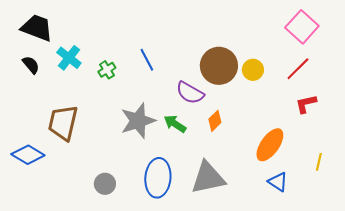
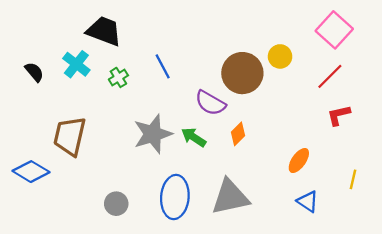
black trapezoid: (37, 28) -> (104, 31), moved
yellow circle: (253, 70) -> (280, 56), moved
orange ellipse: (270, 145) -> (299, 160), size x0.7

